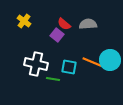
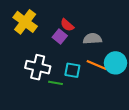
yellow cross: (24, 21) -> (25, 22), size x1.6
gray semicircle: (88, 24) -> (92, 39), moved

